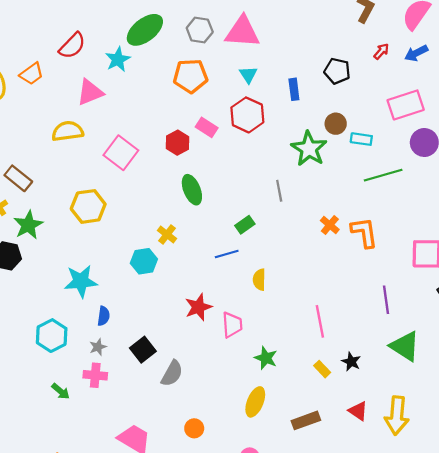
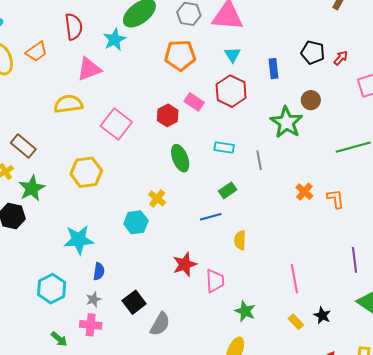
red semicircle: (72, 46) -> (74, 27), turned -52
red arrow: (381, 51) -> (341, 58), moved
cyan rectangle: (361, 139) -> (224, 148), moved
orange L-shape: (364, 232) -> (336, 199), size x0.7

